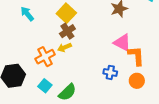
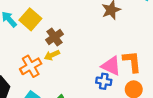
yellow square: (66, 13) -> (30, 19), moved
pink triangle: (122, 43) -> (111, 66), moved

